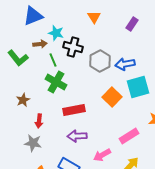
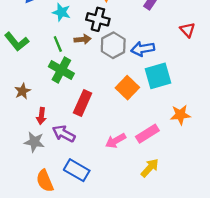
brown arrow: (40, 44) -> (83, 39), moved
black cross: (73, 47) -> (98, 19), moved
red rectangle: (74, 110) -> (83, 103), turned -55
purple arrow: (77, 136) -> (64, 134), moved, turned 30
pink arrow: (102, 155) -> (116, 141), moved

